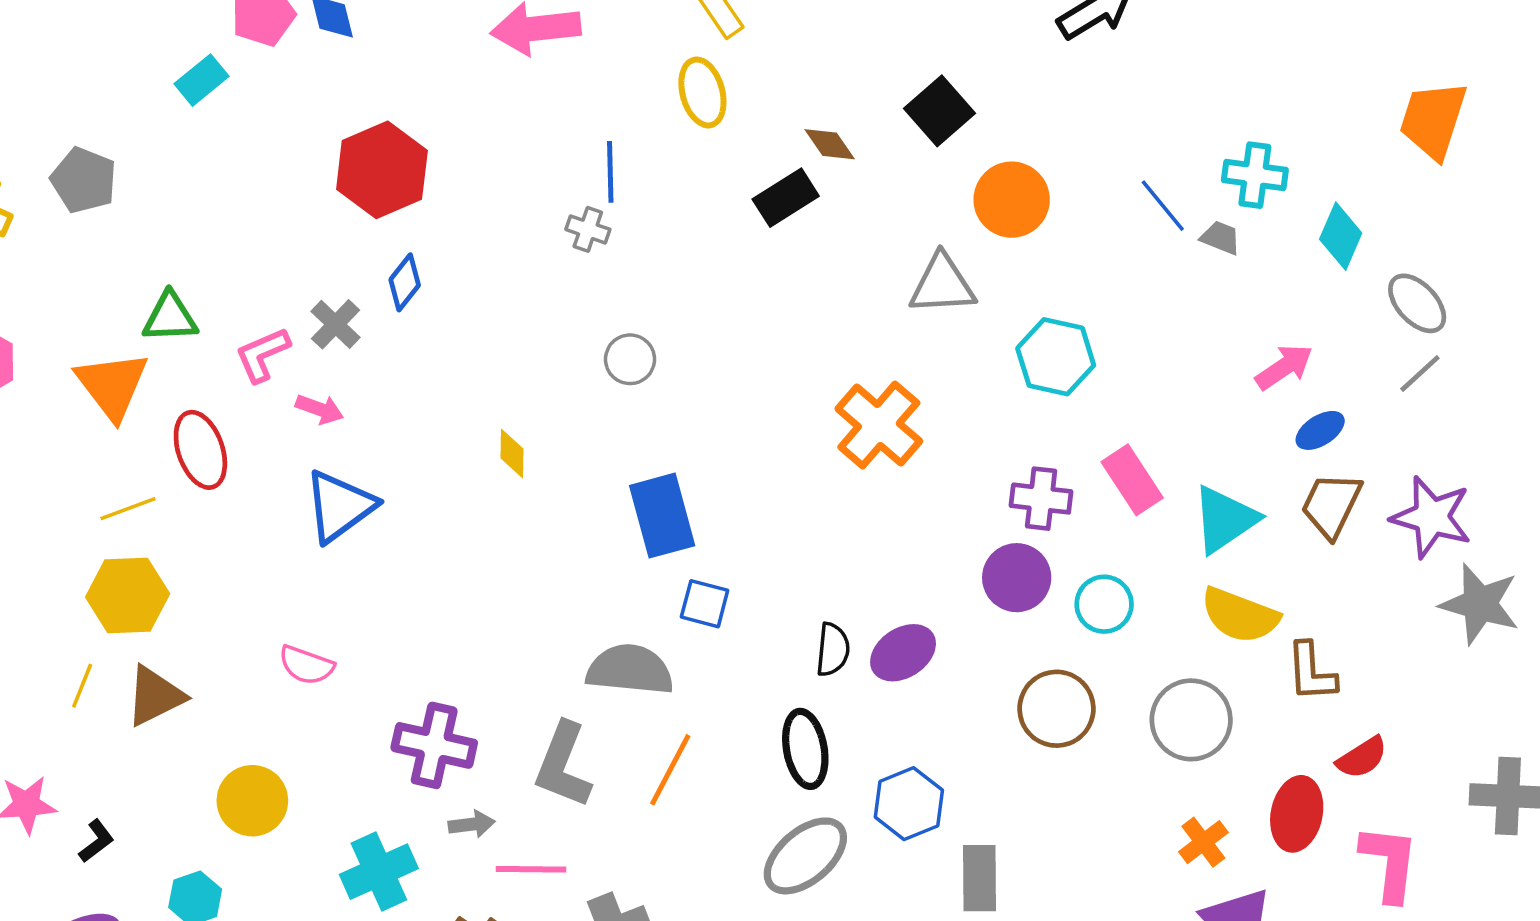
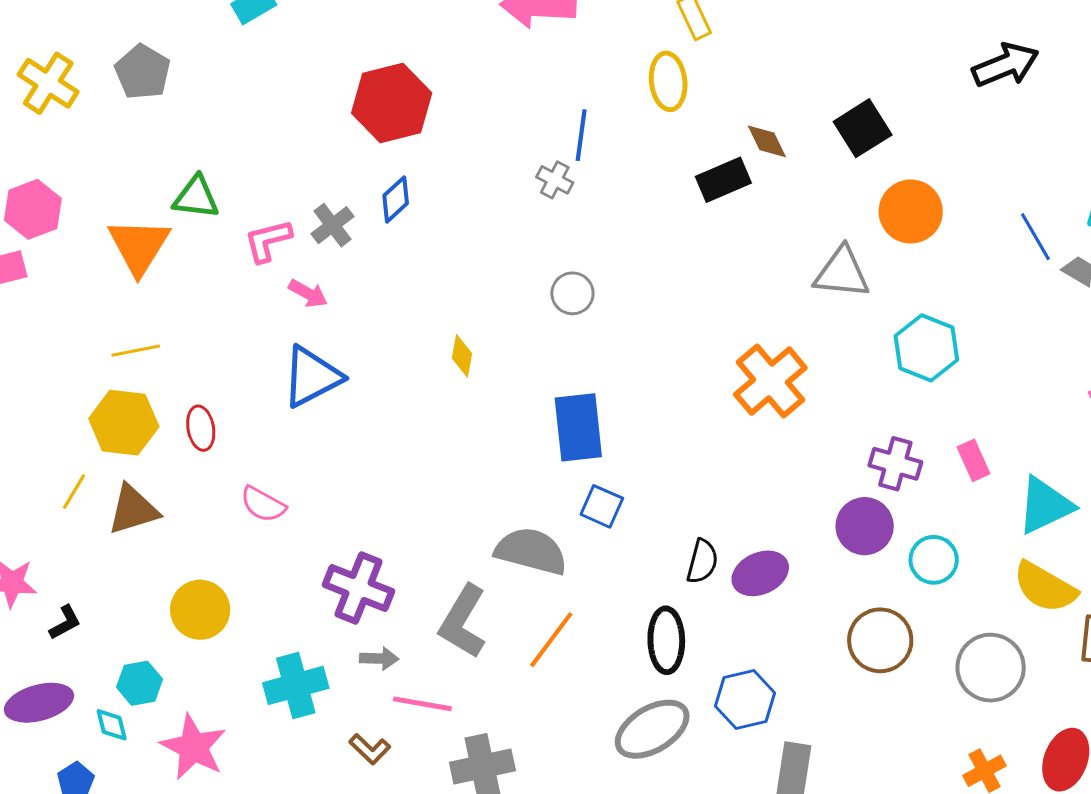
red ellipse: (200, 450) -> (201, 428), moved, size x0.7
pink rectangle: (1132, 480) -> (974, 460), size x0.7

